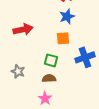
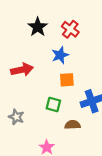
blue star: (67, 16) -> (60, 55), moved
brown semicircle: (49, 78) -> (73, 125), moved

